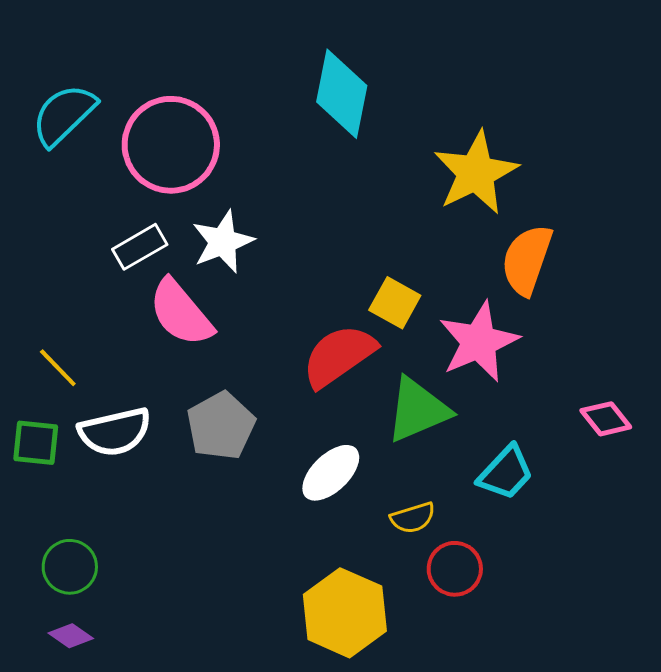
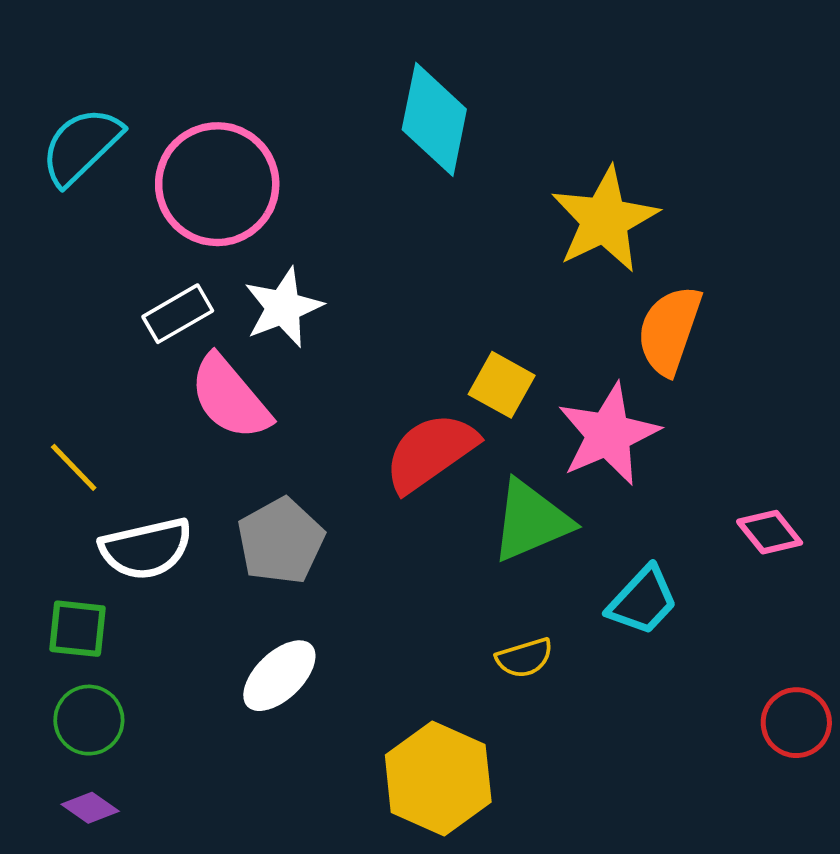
green square: (36, 443) -> (77, 629), moved
white ellipse: (331, 473) -> (279, 676), moved
red circle: (455, 569) -> (796, 723), moved

